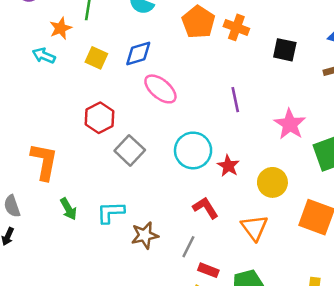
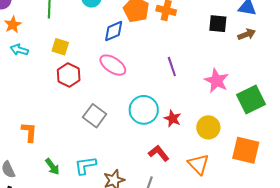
orange star: (61, 28) -> (13, 25), moved
black square: (285, 50) -> (218, 24), moved
blue diamond: (138, 54) -> (114, 31), moved
red hexagon: (100, 118) -> (69, 75), moved
orange L-shape: (44, 162) -> (29, 132), size x0.7

